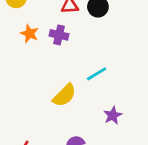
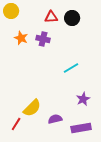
yellow semicircle: (64, 95) -> (32, 108), moved

